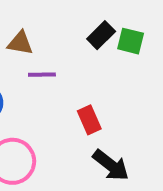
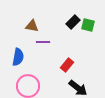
red rectangle: (89, 120) -> (67, 65), turned 64

